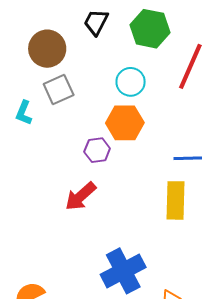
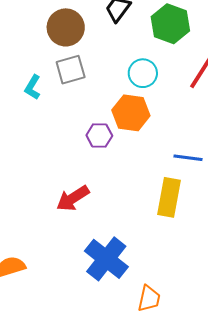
red arrow: (81, 196) -> (73, 198), moved
blue cross: (123, 271) -> (106, 259), turned -33

